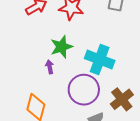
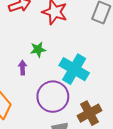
green star: (61, 47) -> (38, 49), size x0.7

